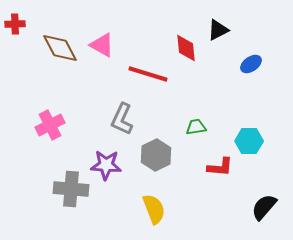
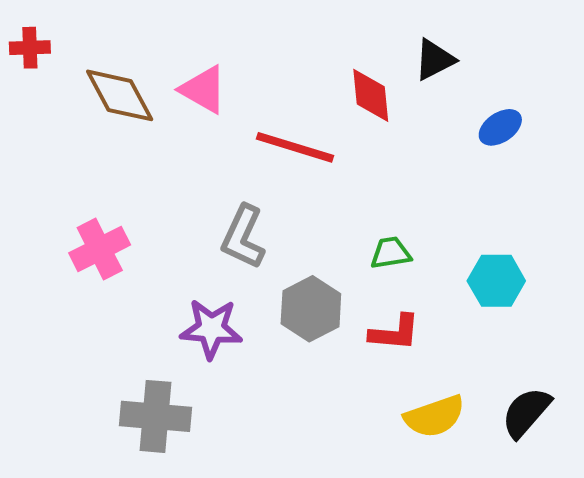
red L-shape: (220, 167) -> (395, 333), moved
gray cross: (71, 189) -> (155, 416), moved
yellow semicircle: (154, 209) -> (435, 416), moved, turned 92

